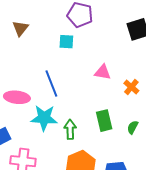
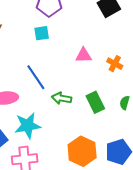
cyan star: (44, 118) -> (28, 126), moved
green arrow: (70, 129) -> (62, 98), moved, turned -66

